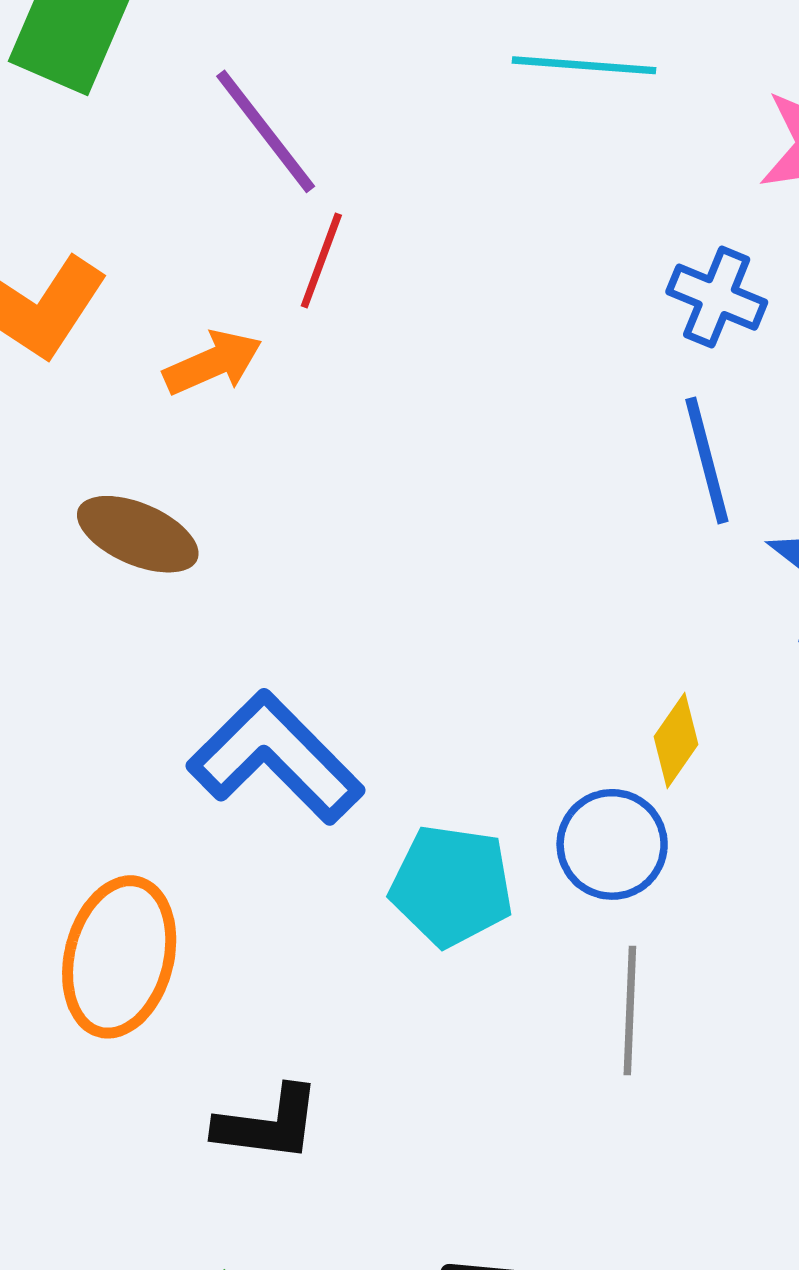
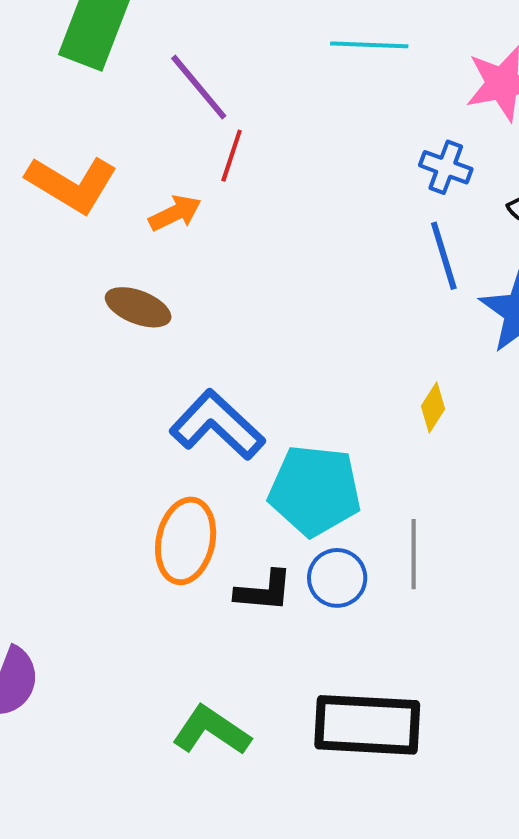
blue circle: (612, 844) -> (337, 578), moved
cyan pentagon: (452, 886) -> (315, 491), size x1.4
orange ellipse: (119, 957) -> (186, 541), moved
black L-shape: (268, 1124) -> (264, 591), moved

